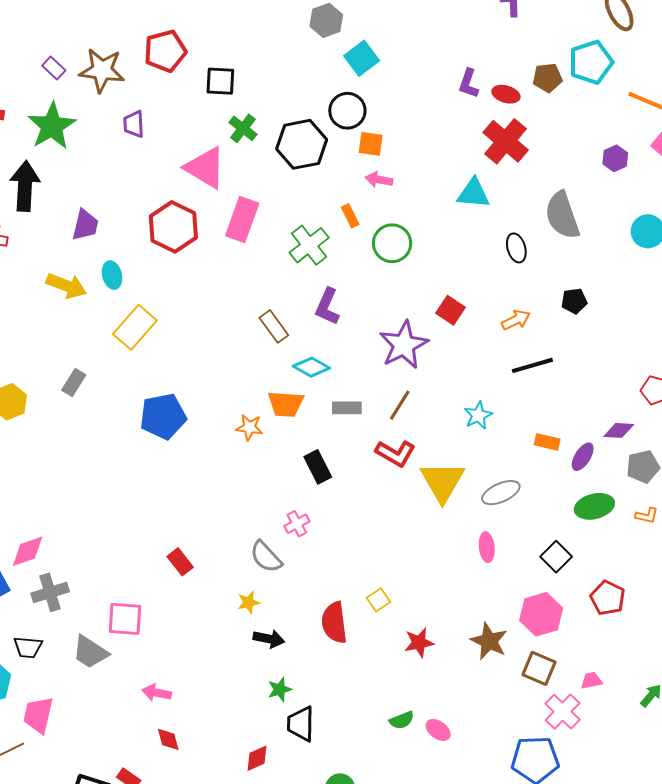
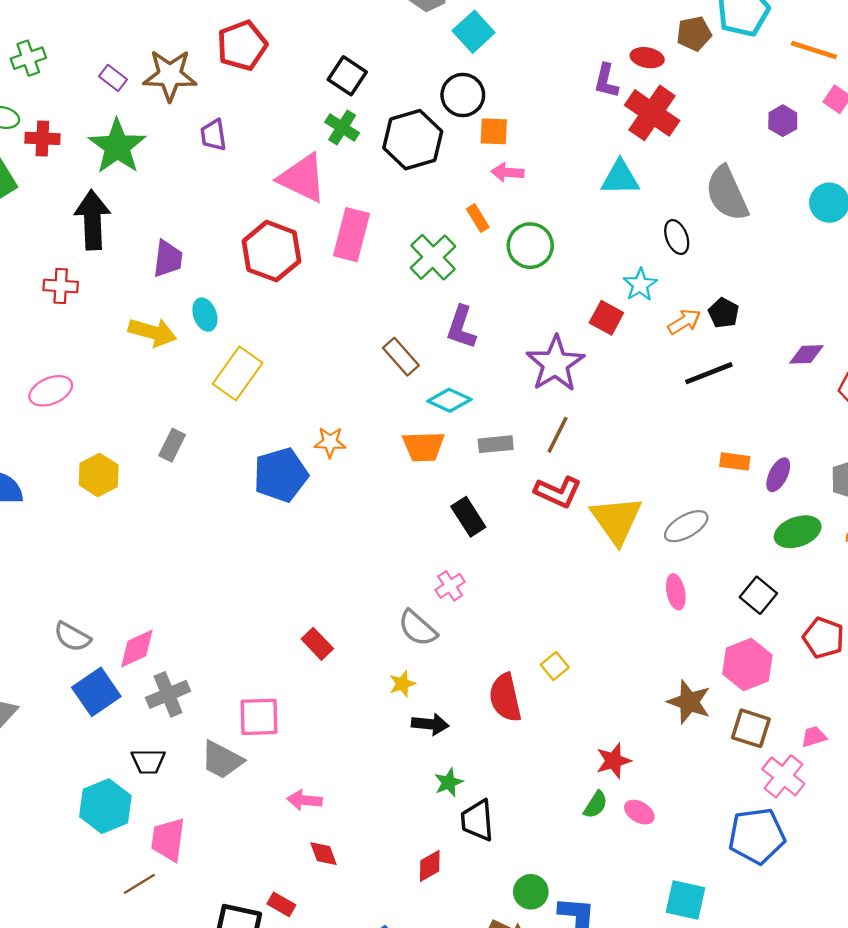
black square: (220, 81) -> (347, 76), moved, turned 36
purple L-shape: (469, 83) -> (606, 81), moved
black pentagon: (574, 301) -> (724, 313), moved, turned -30
cyan star: (478, 415) -> (640, 285), moved
orange star: (249, 427) -> (330, 442), moved
purple diamond: (619, 430) -> (806, 354), moved
red star: (419, 643) -> (614, 761), moved
green semicircle: (402, 720) -> (596, 805), turned -30

